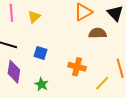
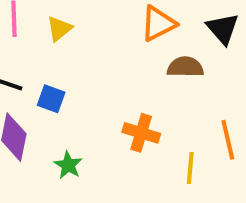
blue square: (41, 53) -> (51, 99), moved
yellow line: (102, 83) -> (190, 168), turned -42

